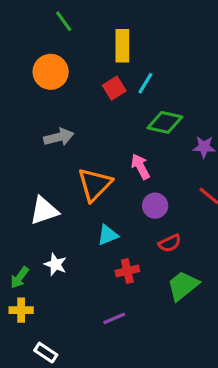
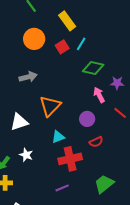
yellow rectangle: (122, 46) -> (67, 21), turned -36
orange circle: (51, 72) -> (34, 39), moved
pink arrow: (140, 167) -> (99, 95), moved
red cross: (127, 271) -> (70, 159), size x1.6
green trapezoid: (183, 286) -> (104, 184), moved

